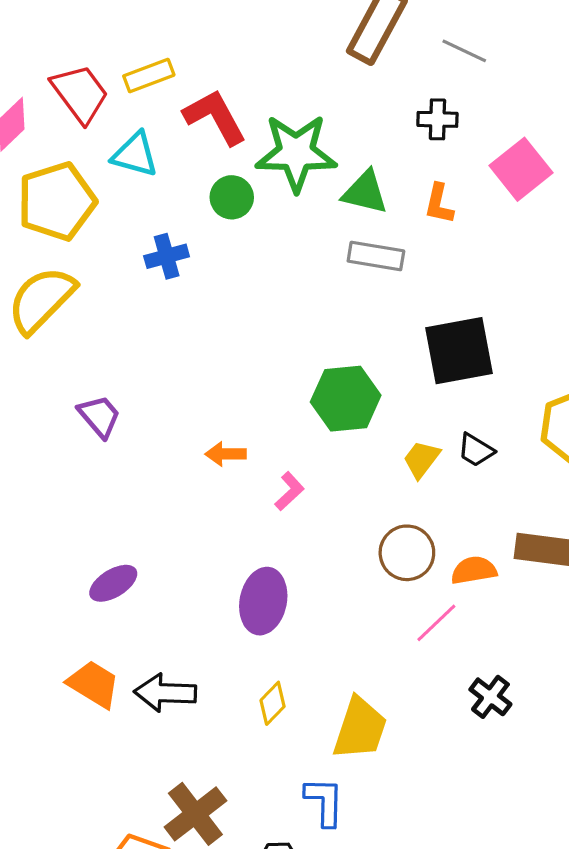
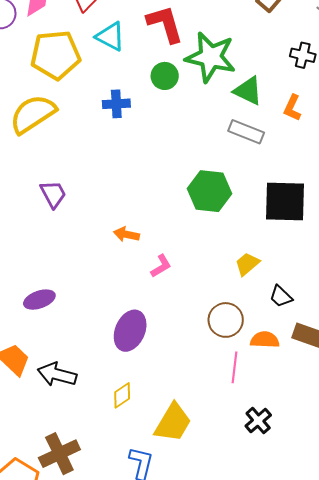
green hexagon: (346, 399) -> (209, 191), moved
black trapezoid: (476, 450) -> (281, 296), moved
pink line: (436, 623) -> (235, 367), turned -52

